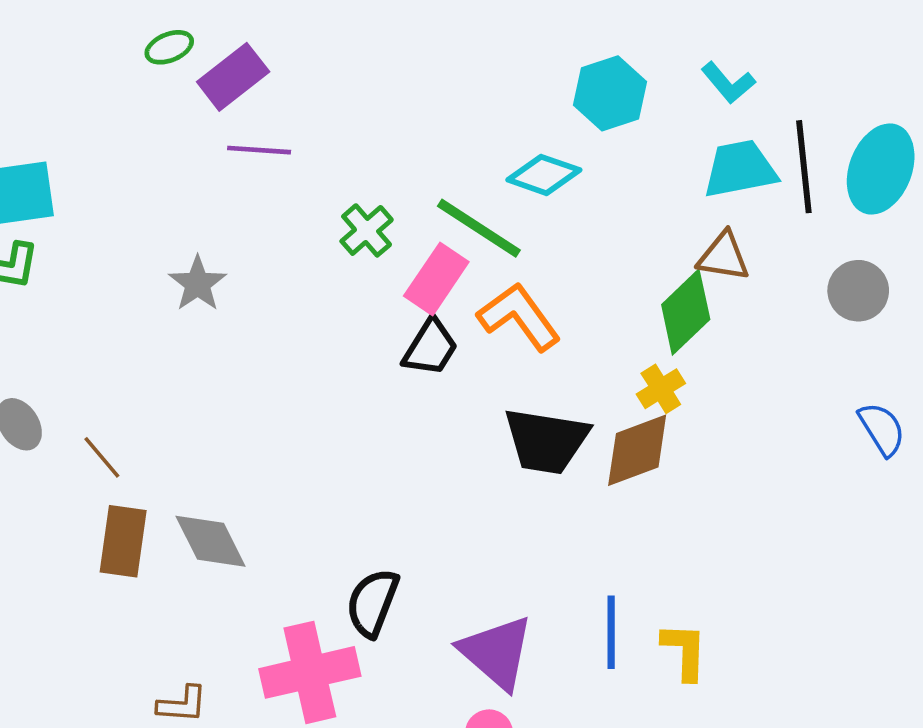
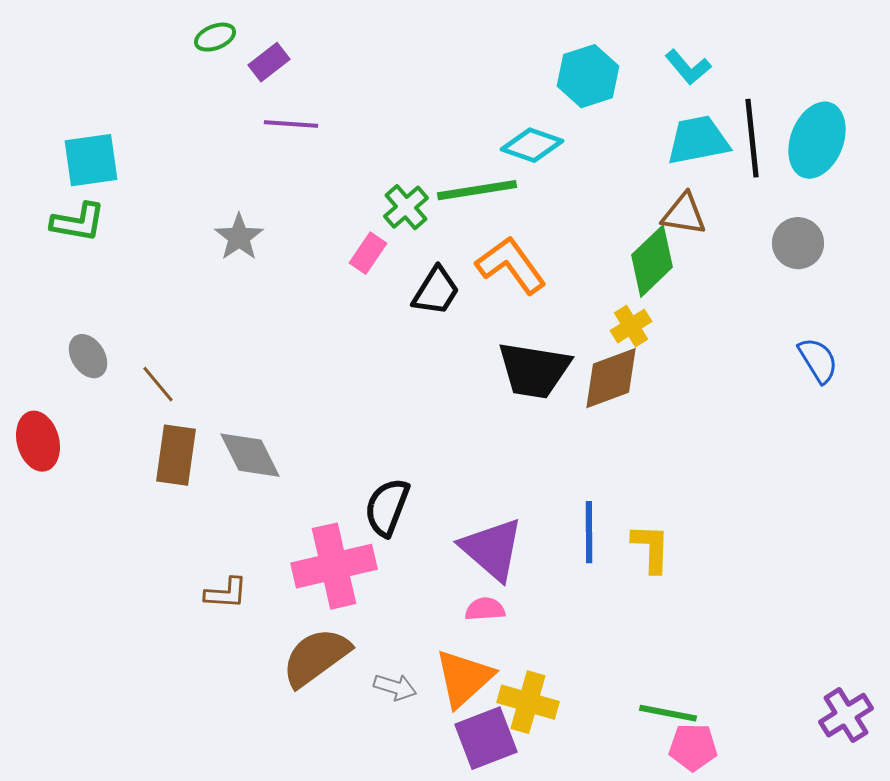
purple rectangle: (233, 77) -> (269, 62), size x0.7
green line: (479, 228) -> (477, 190), turned -42
green cross: (367, 230) -> (406, 207), moved
pink rectangle: (436, 279) -> (368, 253), moved, size x0.7

